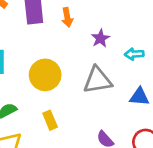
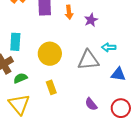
purple star: (100, 38) -> (91, 20), moved
cyan arrow: (134, 54) -> (109, 47), moved

